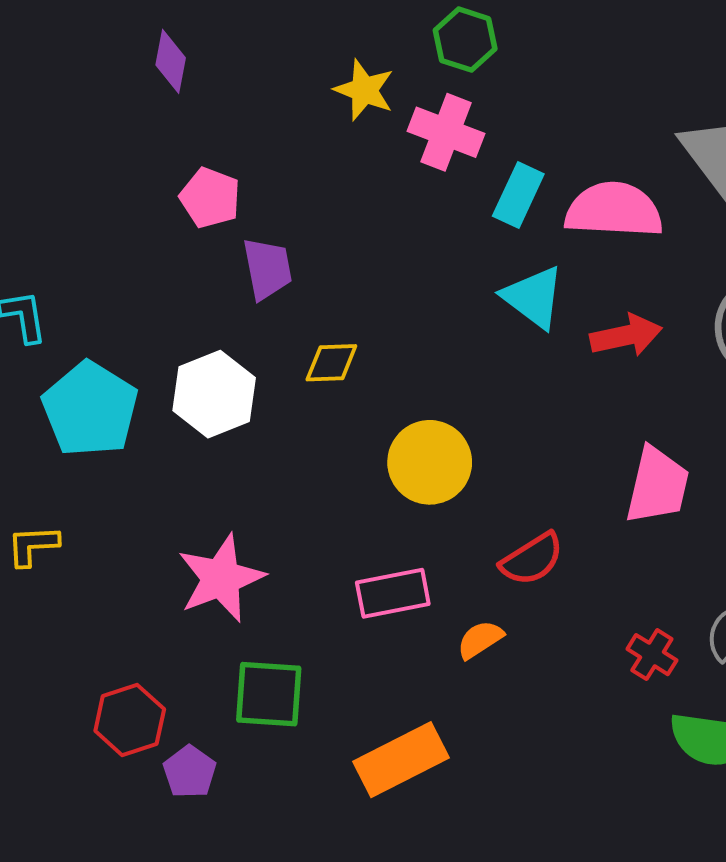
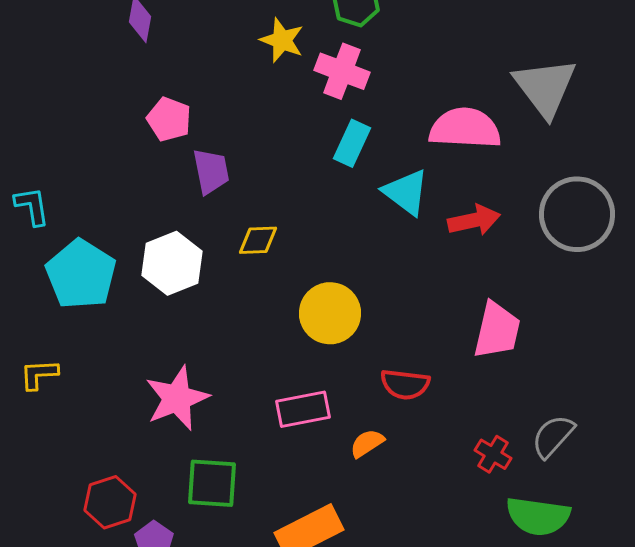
cyan rectangle: (518, 195) -> (352, 143), moved
red semicircle: (532, 559) -> (405, 384), turned 39

